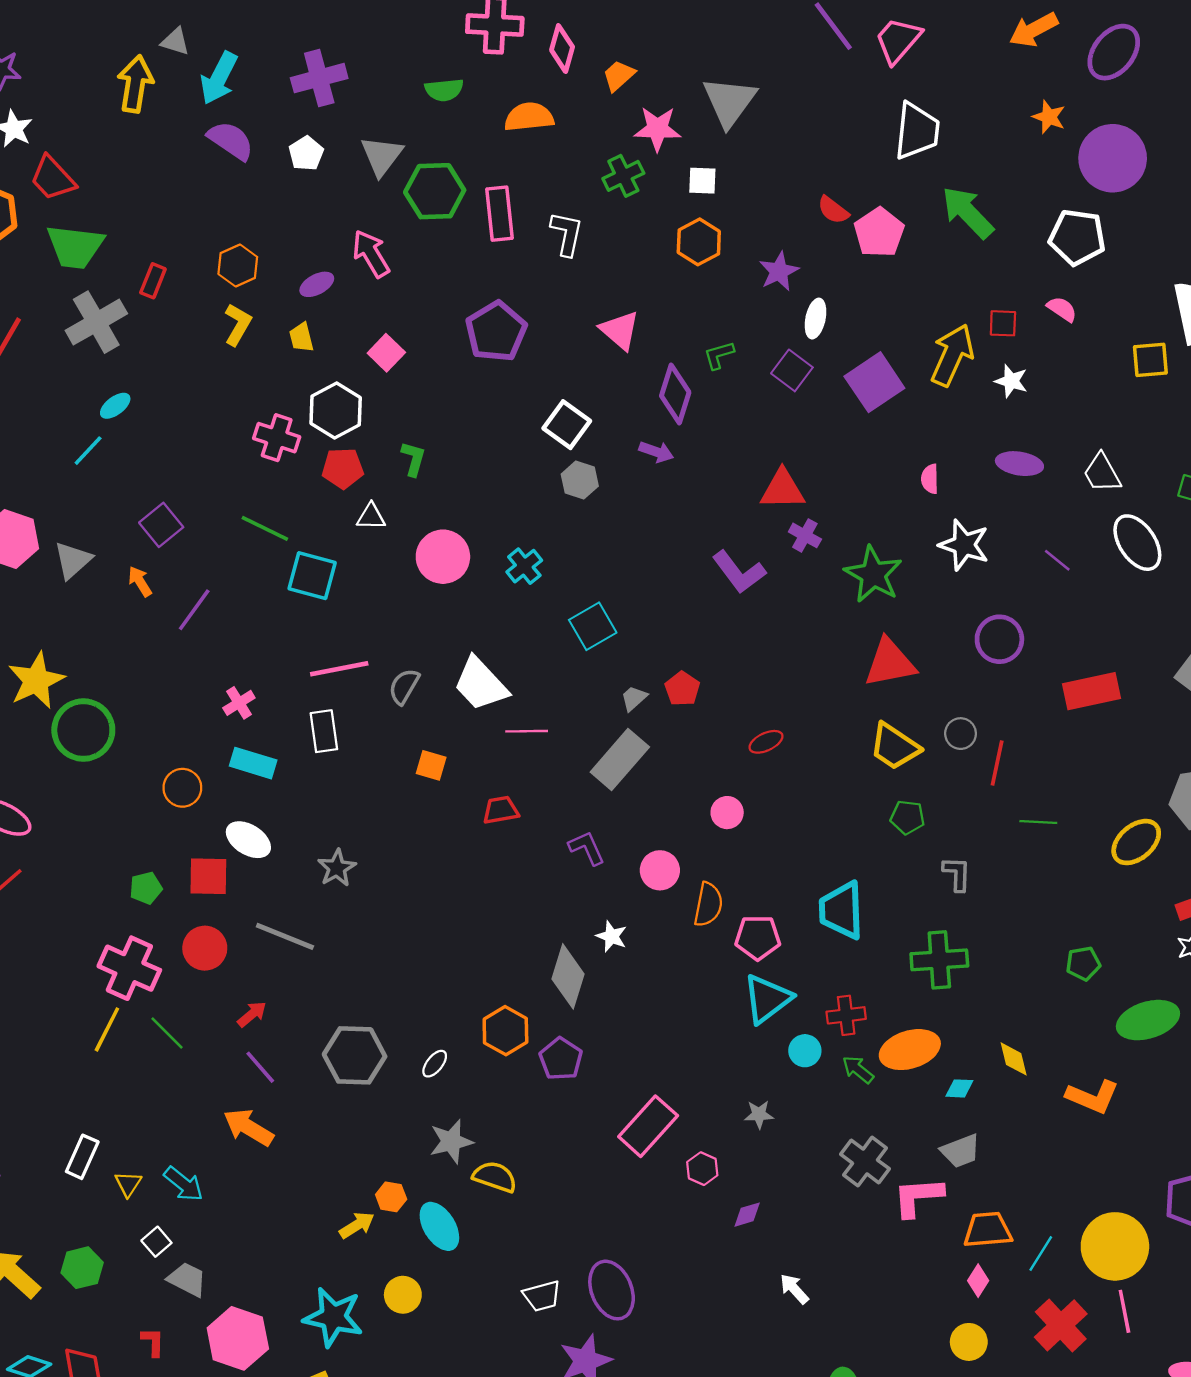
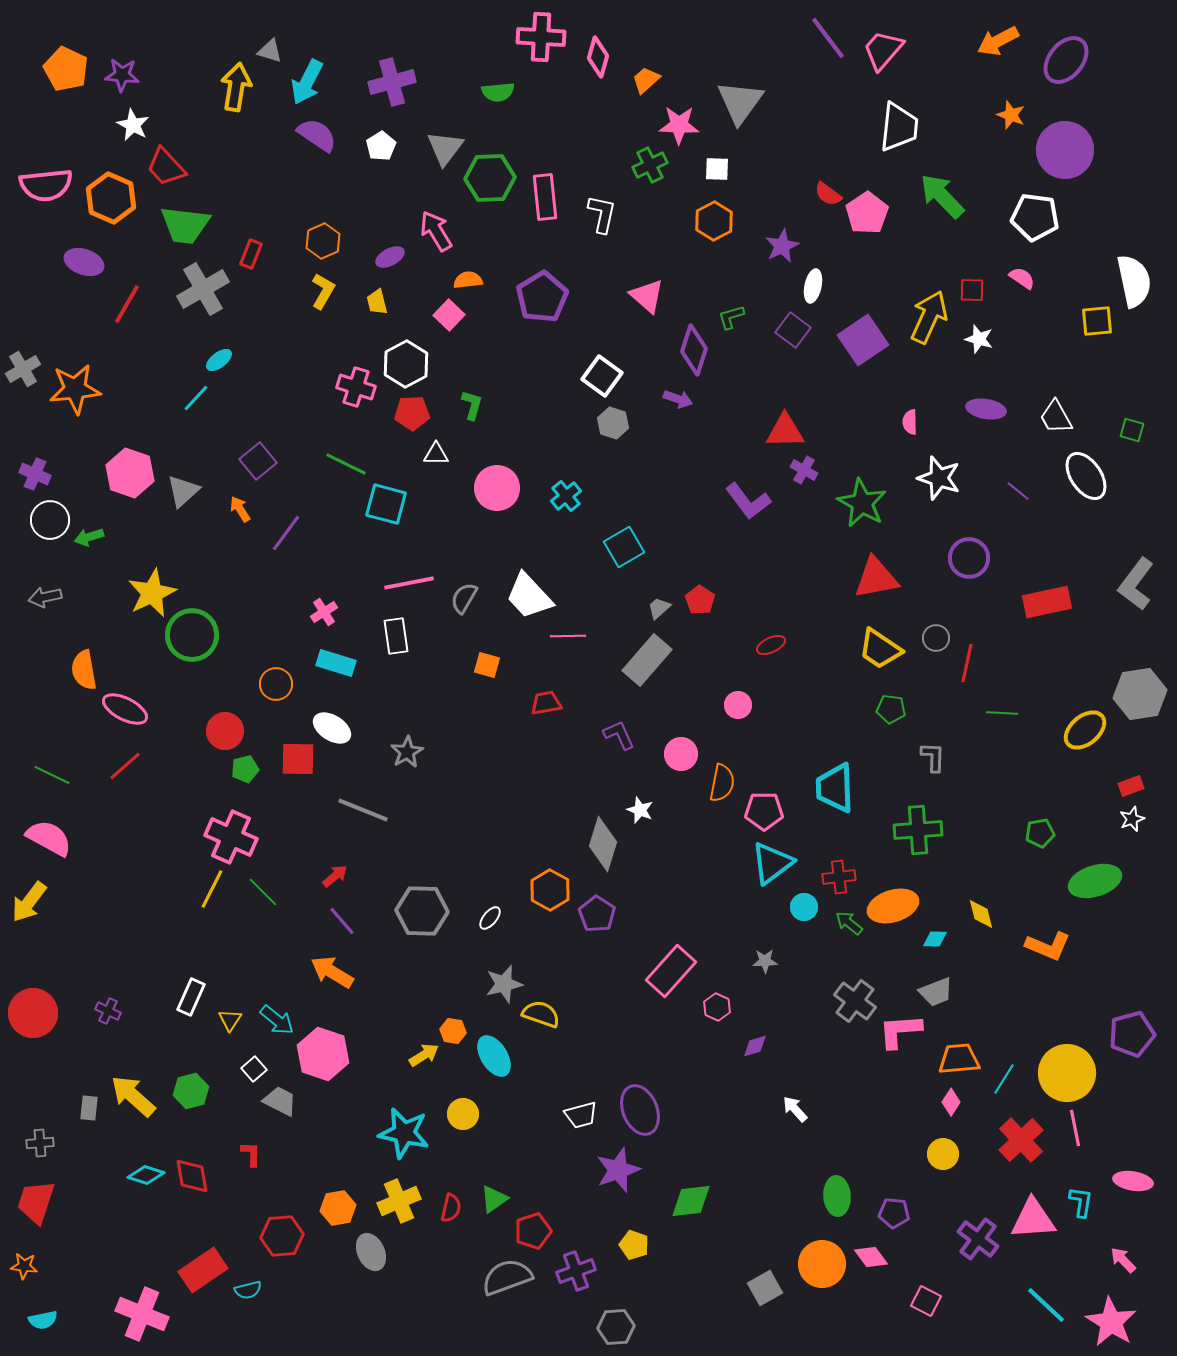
orange semicircle: (529, 117) -> (468, 280), moved, size x0.7
red circle: (205, 948) -> (225, 731), moved
pink hexagon: (238, 1338) -> (323, 1054), moved

